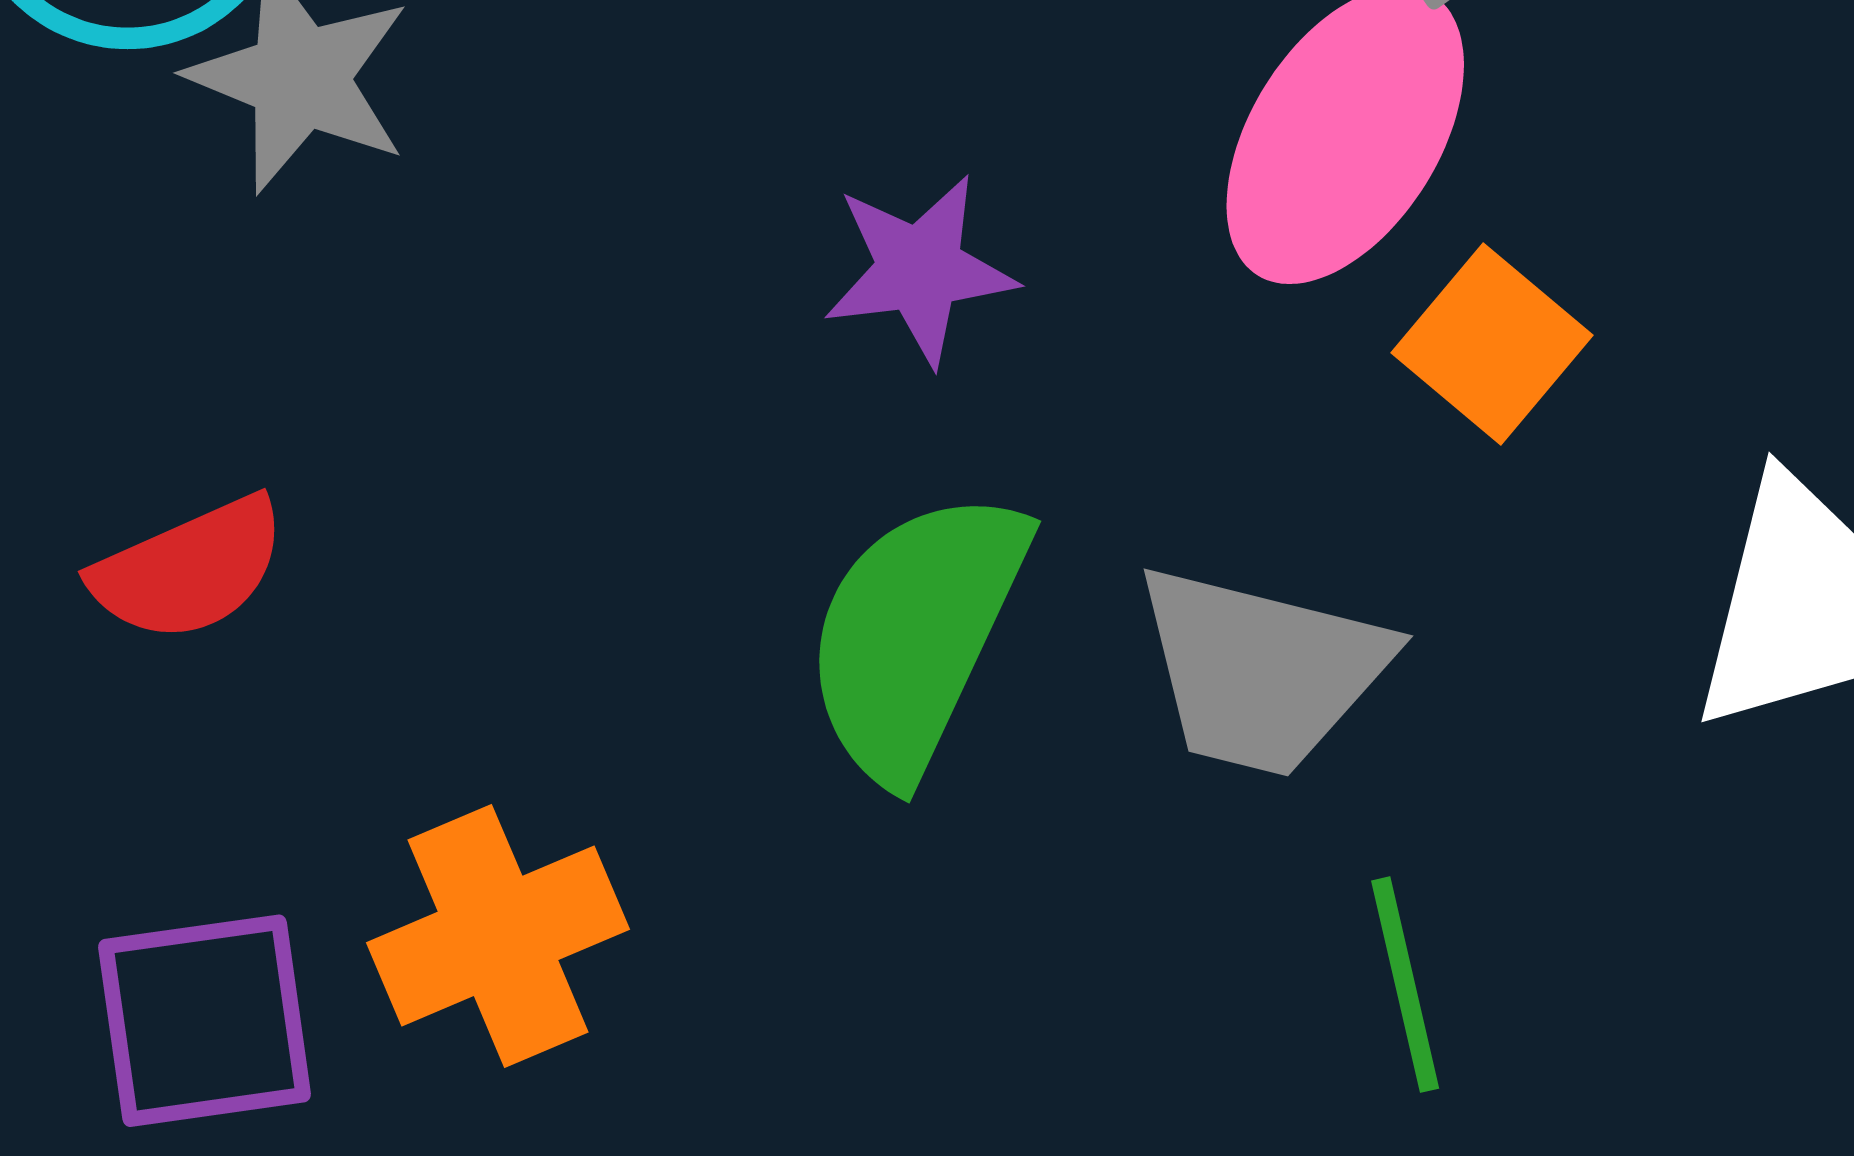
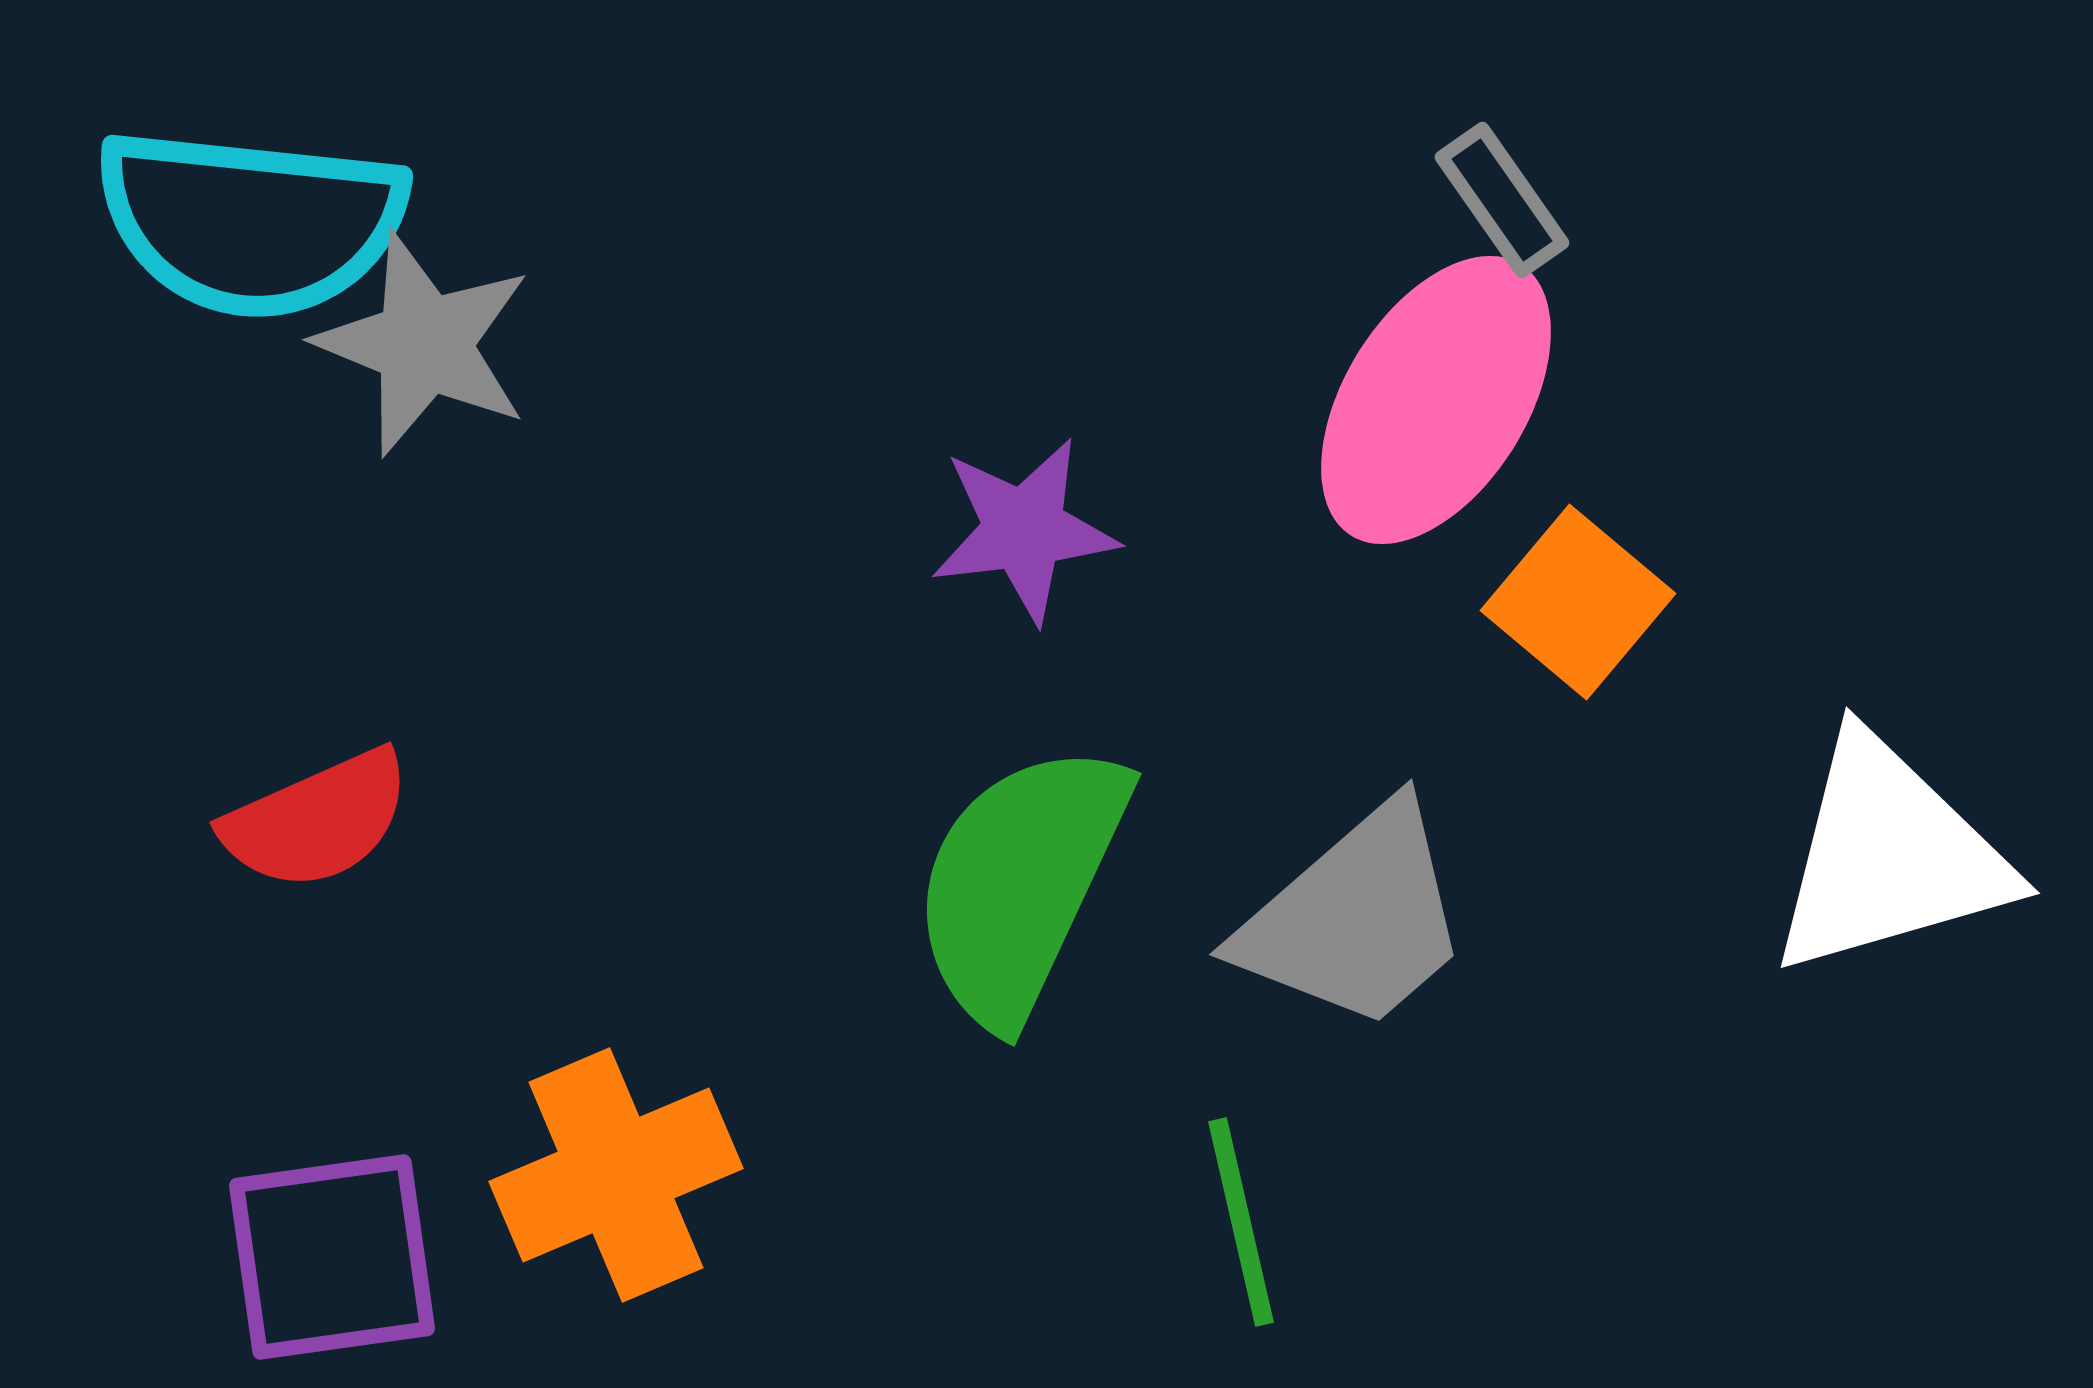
gray trapezoid: (1262, 670) -> (1355, 918), turned -55
green line: (1405, 985) -> (1241, 1222), moved

